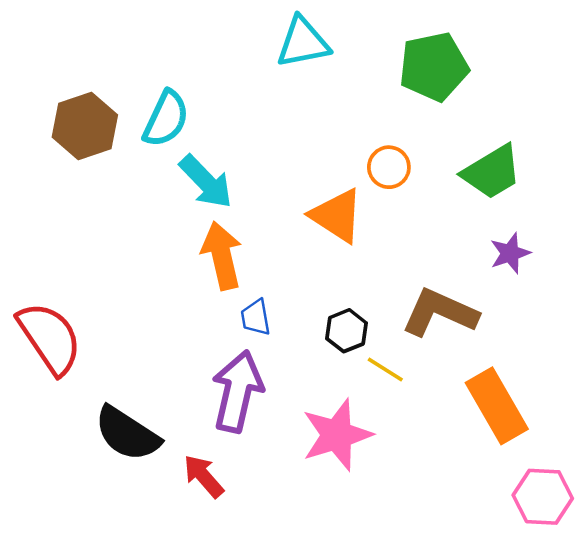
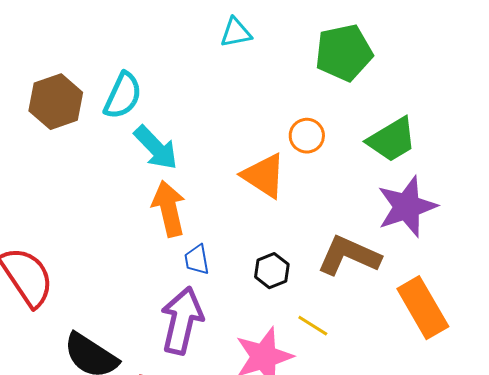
cyan triangle: (303, 42) -> (236, 33), size x0.7
purple star: (510, 253) -> (407, 207), size x1.8
yellow line: (385, 370) -> (313, 326), moved
orange rectangle: (497, 406) -> (423, 308), moved

